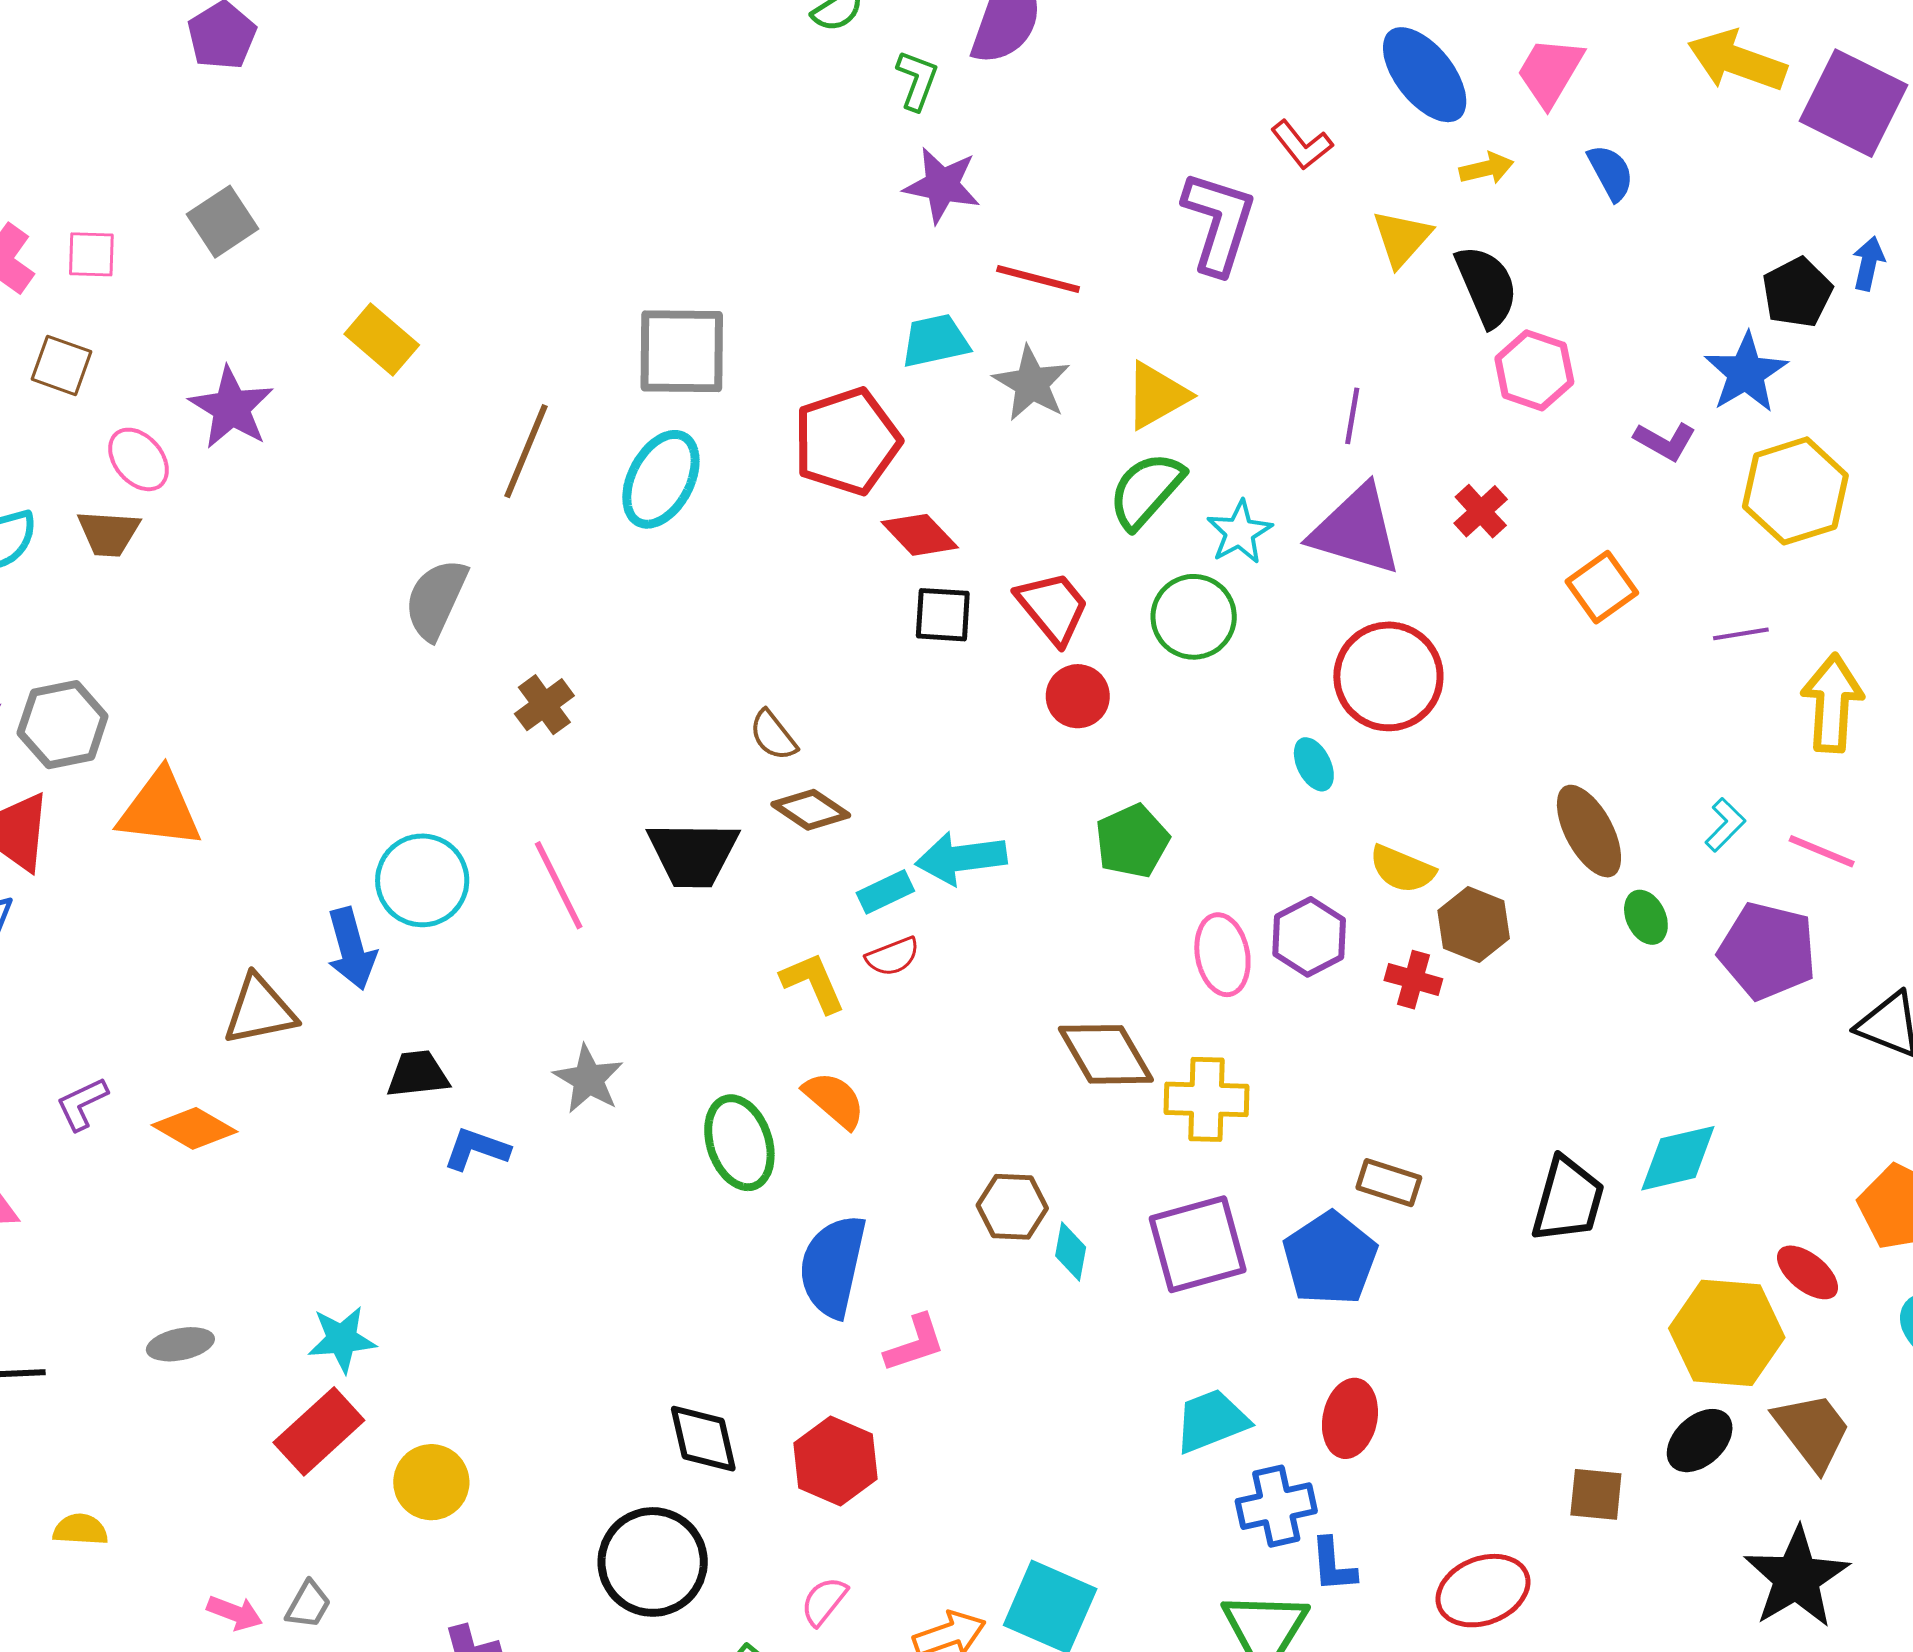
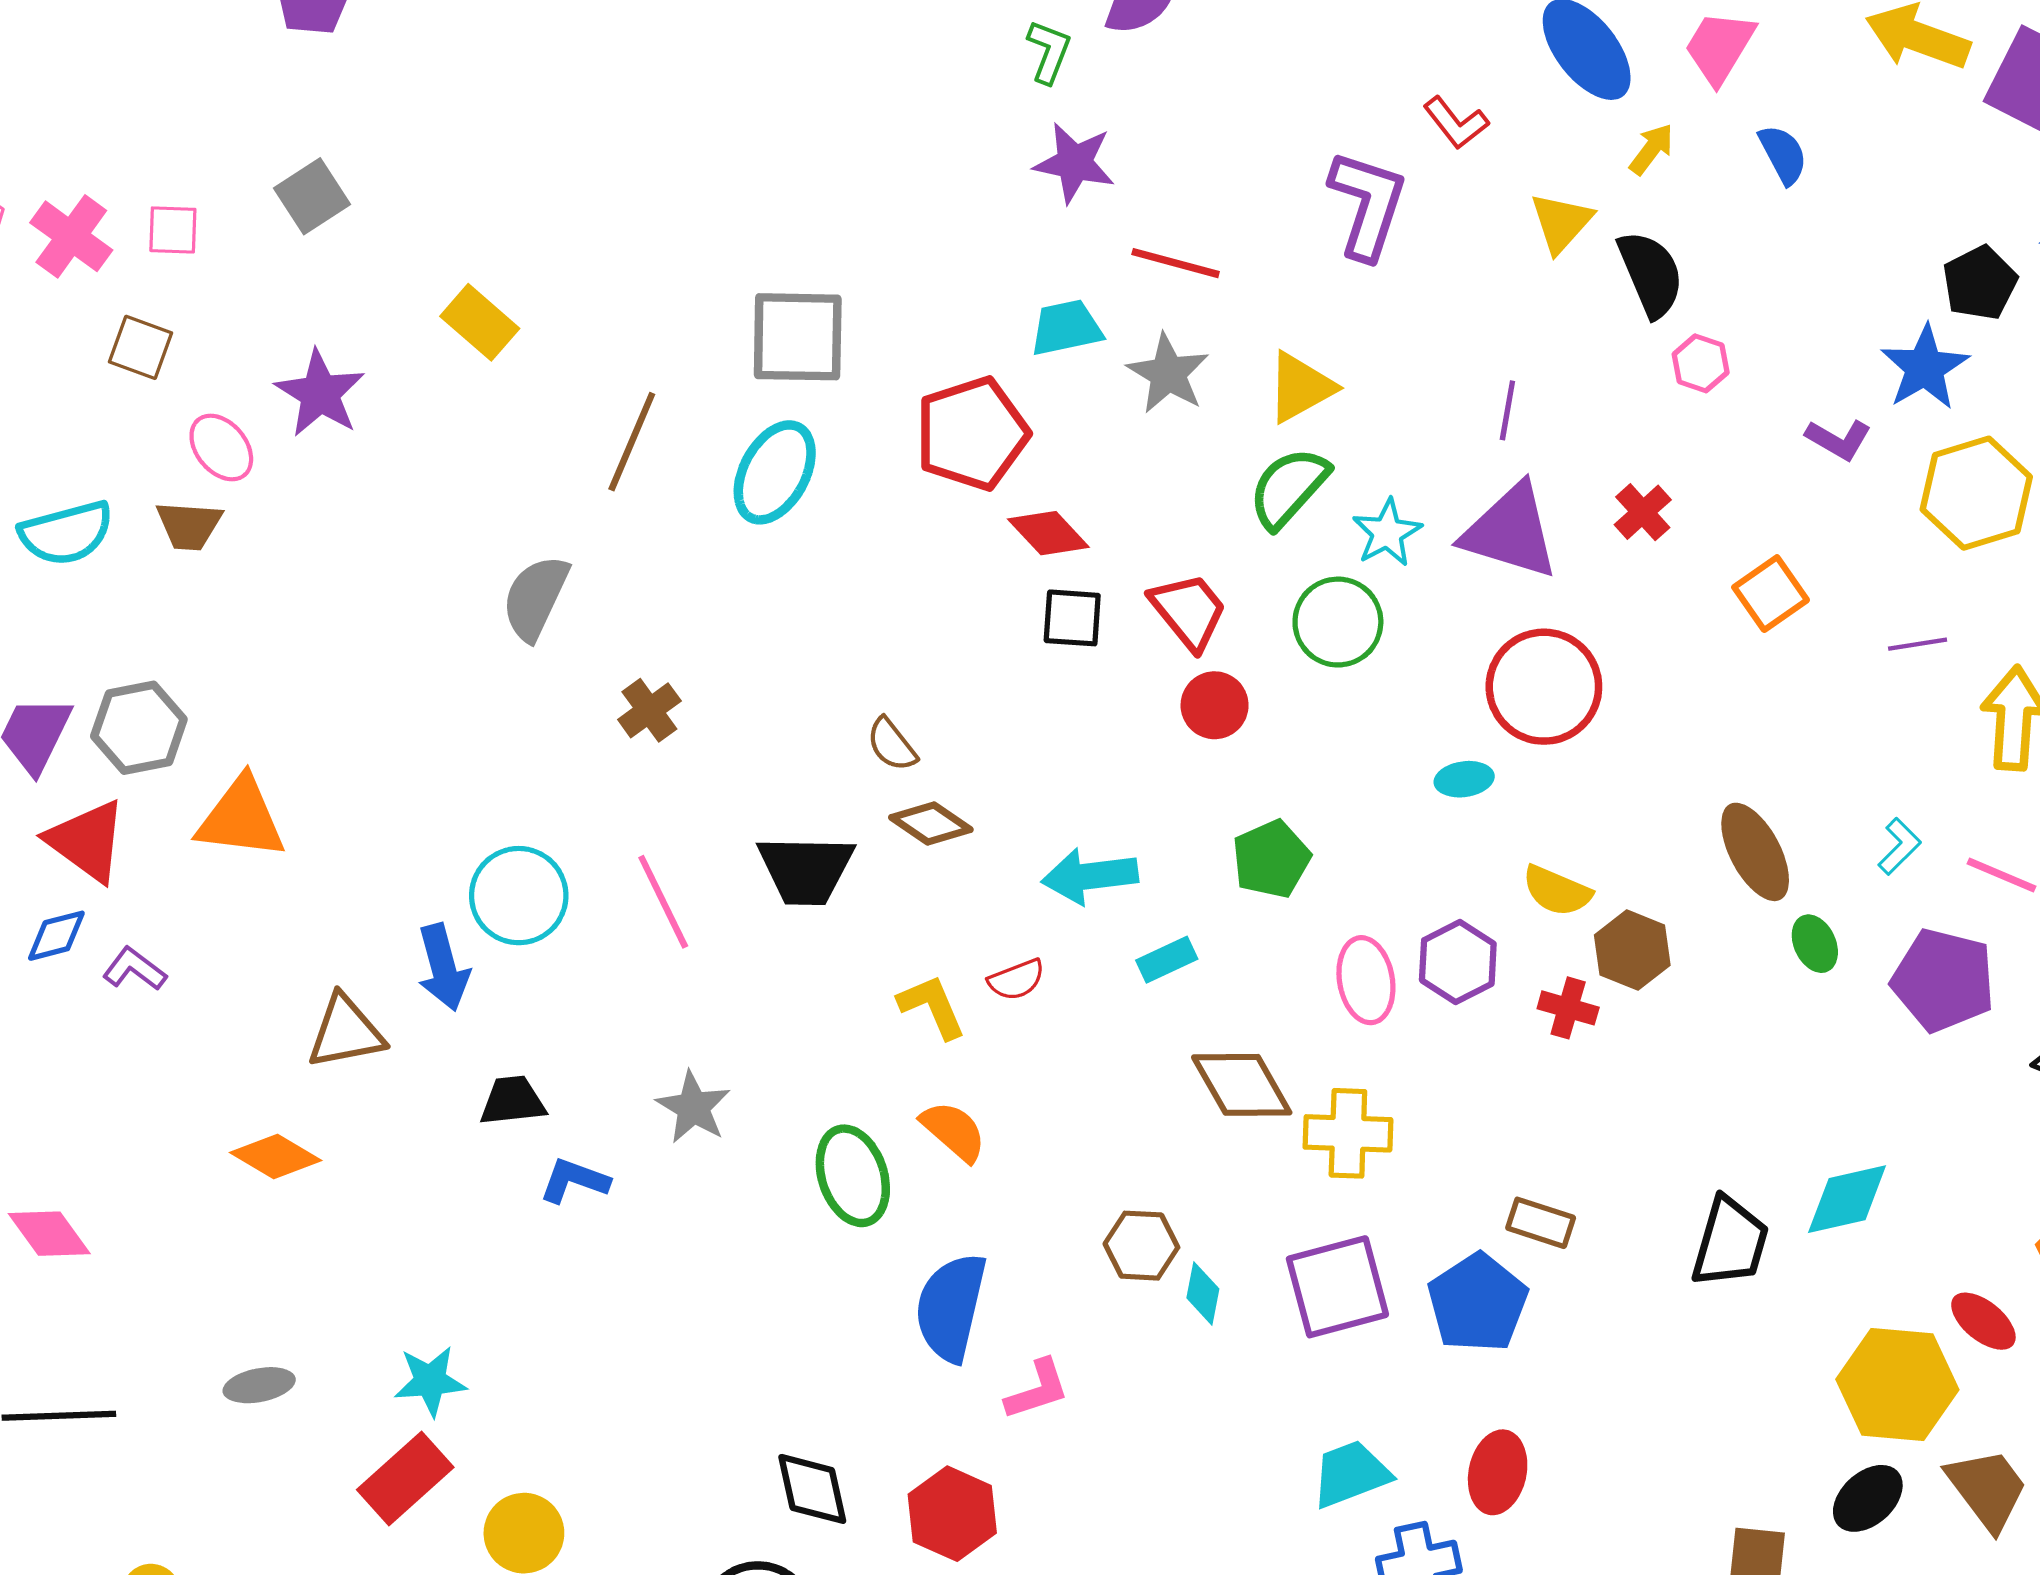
yellow arrow: (1486, 168) -> (1651, 149), turned -40
pink hexagon: (1534, 370) -> (1701, 363), size x0.7
cyan ellipse: (1314, 764) -> (1464, 779), turned -72
cyan rectangle: (885, 892) -> (1167, 960), moved
purple L-shape: (82, 1104) -> (134, 969), moved, turned 62

